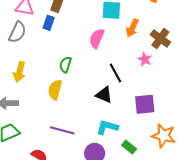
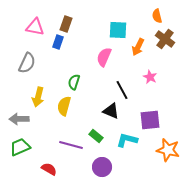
gray semicircle: (17, 32) -> (27, 63), moved
brown cross: (160, 38) -> (165, 39), moved
yellow arrow: (19, 72) -> (38, 97), moved
cyan L-shape: (107, 127) -> (127, 140), moved
green rectangle: (129, 147) -> (96, 136), moved

